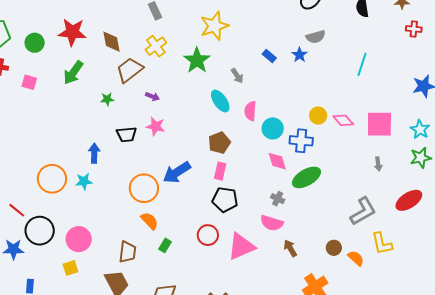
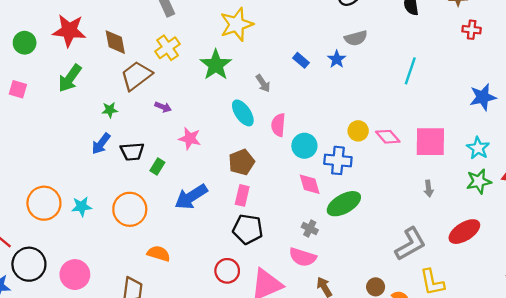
pink star: (156, 126) -> (190, 138), moved
blue arrow: (94, 153) -> (101, 144), moved, turned -144
orange circle: (144, 188) -> (130, 209), moved
orange semicircle: (150, 221) -> (159, 253), turned -30
green rectangle: (165, 245) -> (157, 166), moved

